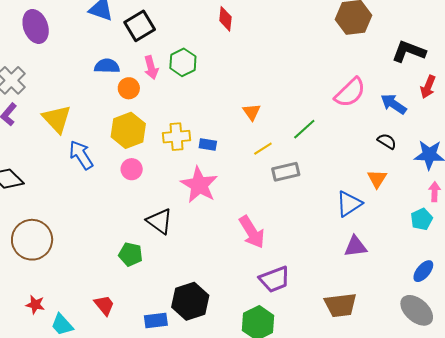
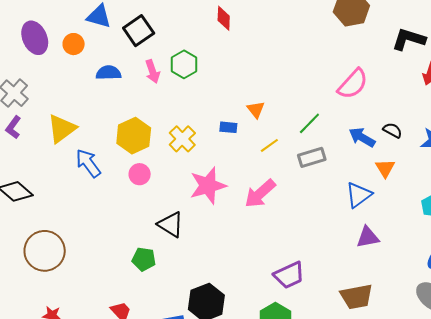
orange circle: (129, 88) -> (74, 44), moved
blue arrow: (393, 104) -> (362, 137), moved
yellow triangle: (57, 119) -> (62, 129), turned 40
yellow cross: (177, 137) -> (182, 139), turned -36
blue rectangle: (208, 145) -> (228, 127), moved
gray rectangle: (286, 172) -> (312, 157), moved
pink star: (199, 185) -> (208, 186), turned 30
pink arrow: (252, 232) -> (260, 194), moved, turned 84

